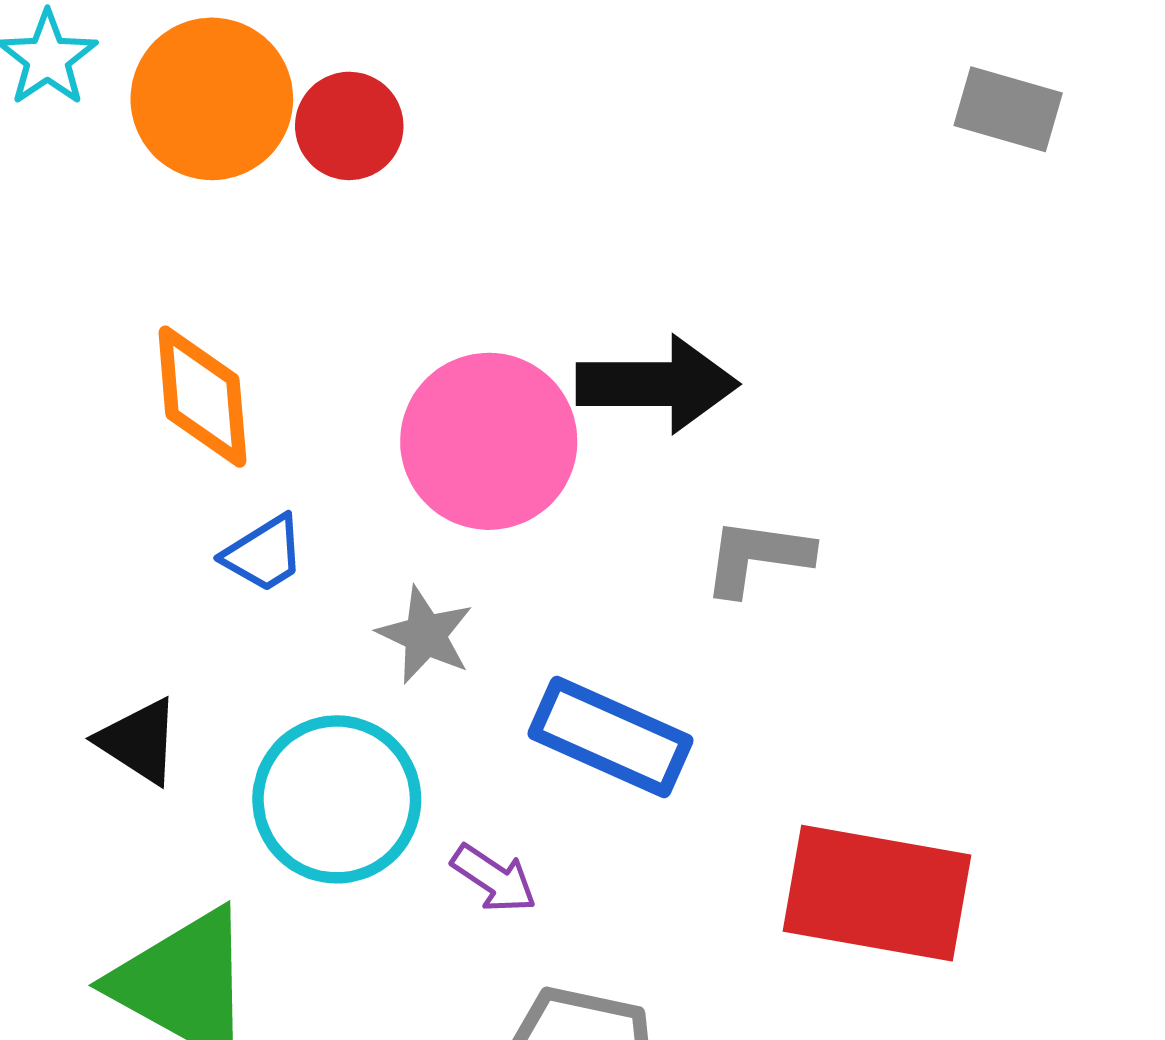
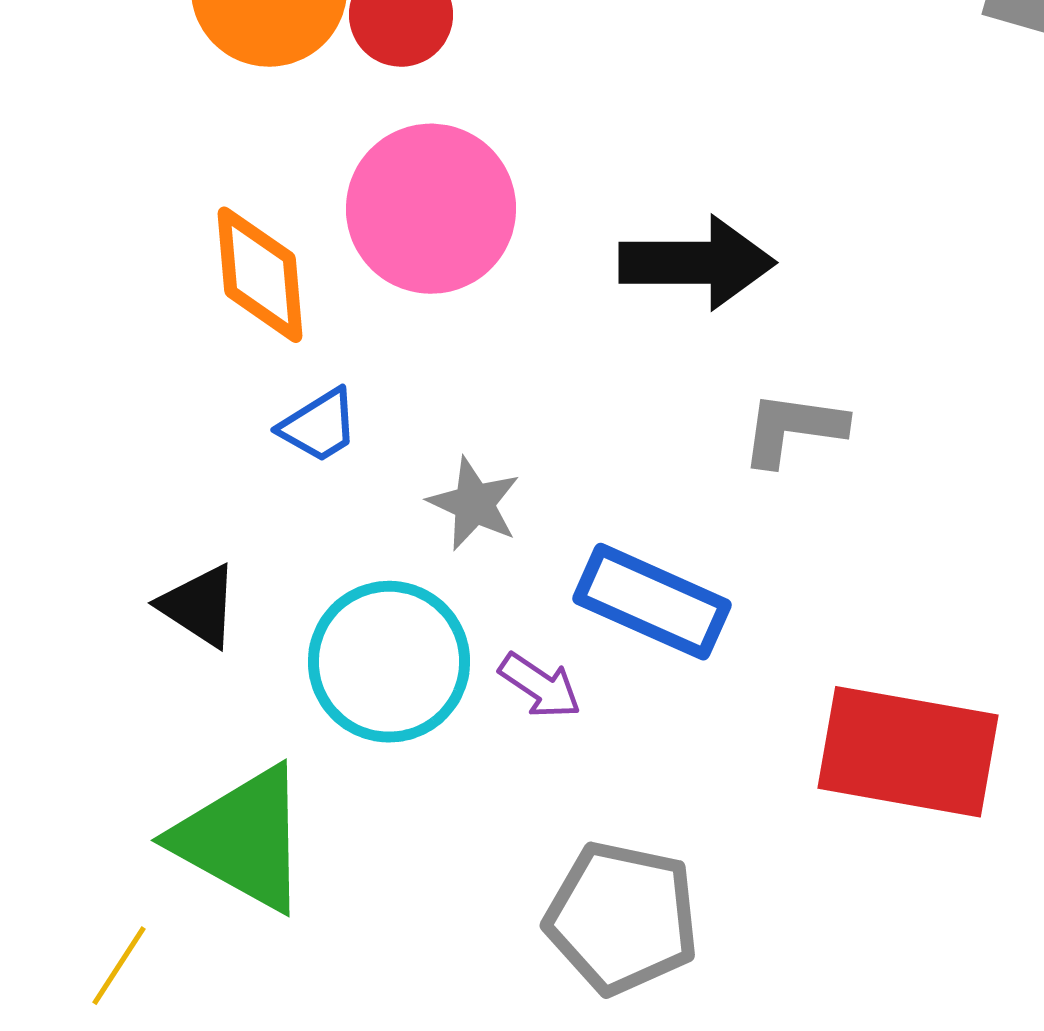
pink circle: (489, 441) -> (431, 209), moved
purple arrow: (494, 879) -> (540, 686), moved

